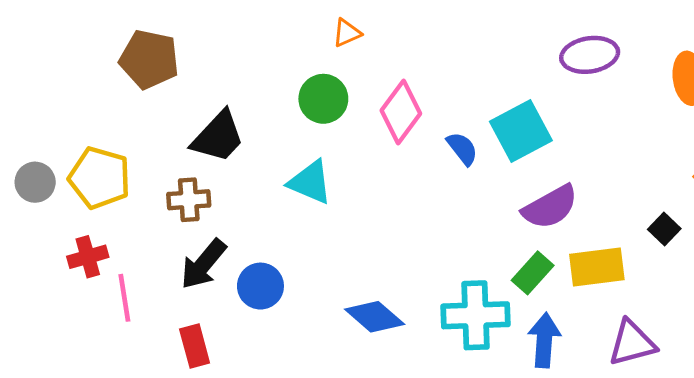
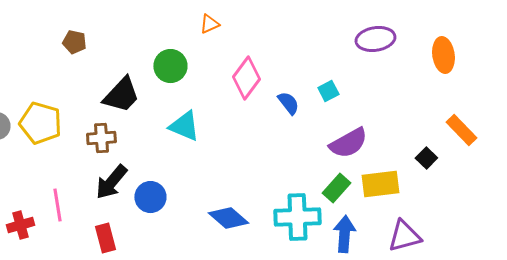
brown pentagon: (149, 59) -> (74, 42), size x0.6
green circle: (323, 99) -> (170, 66), moved
cyan square: (521, 131) -> (328, 91), size x0.5
red cross: (88, 257) -> (20, 225), moved

